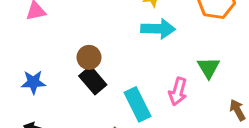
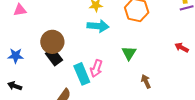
brown circle: (89, 57) -> (52, 42), size x1.5
pink arrow: (178, 92) -> (96, 68), moved

